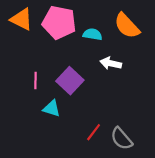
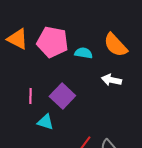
white arrow: (111, 63) -> (111, 80), moved

